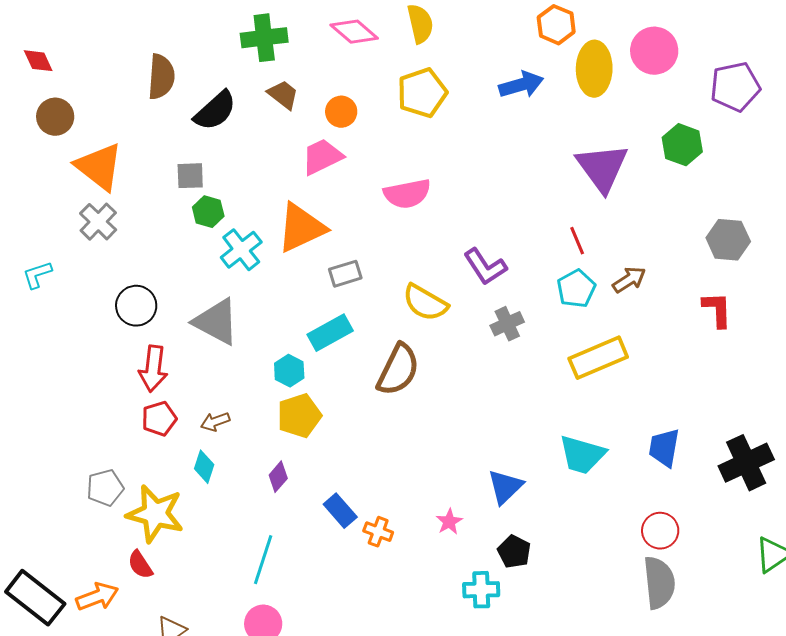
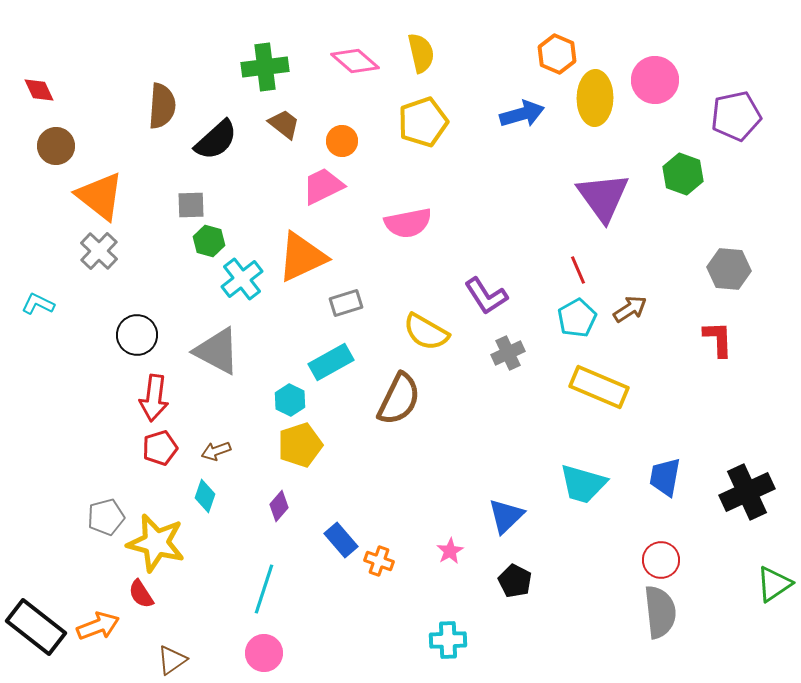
cyan L-shape: (37, 275) -> (38, 304), turned 44
yellow rectangle: (598, 358) -> (599, 387), turned 46
cyan cross: (481, 590) -> (448, 640), moved

